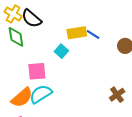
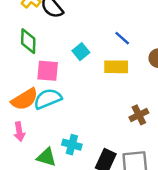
yellow rectangle: (77, 33) -> (116, 67), moved
green diamond: (16, 37) -> (28, 41), moved

